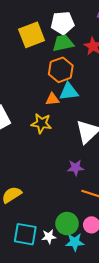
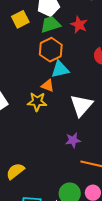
yellow square: (32, 35) -> (20, 19), size x0.7
orange triangle: (52, 99) -> (48, 86), moved, turned 32

